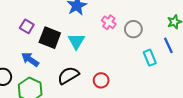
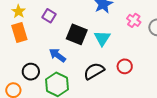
purple square: (27, 26) -> (49, 16), moved
red circle: (101, 80) -> (125, 66), moved

